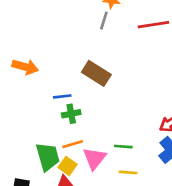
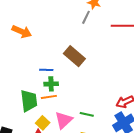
orange arrow: (25, 67) -> (22, 32), moved
orange line: (73, 144) -> (49, 97), moved
green trapezoid: (48, 157) -> (29, 101), moved

